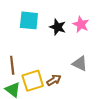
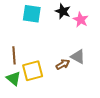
black star: (58, 27) -> (63, 11), moved
brown arrow: (54, 80) -> (63, 64), moved

